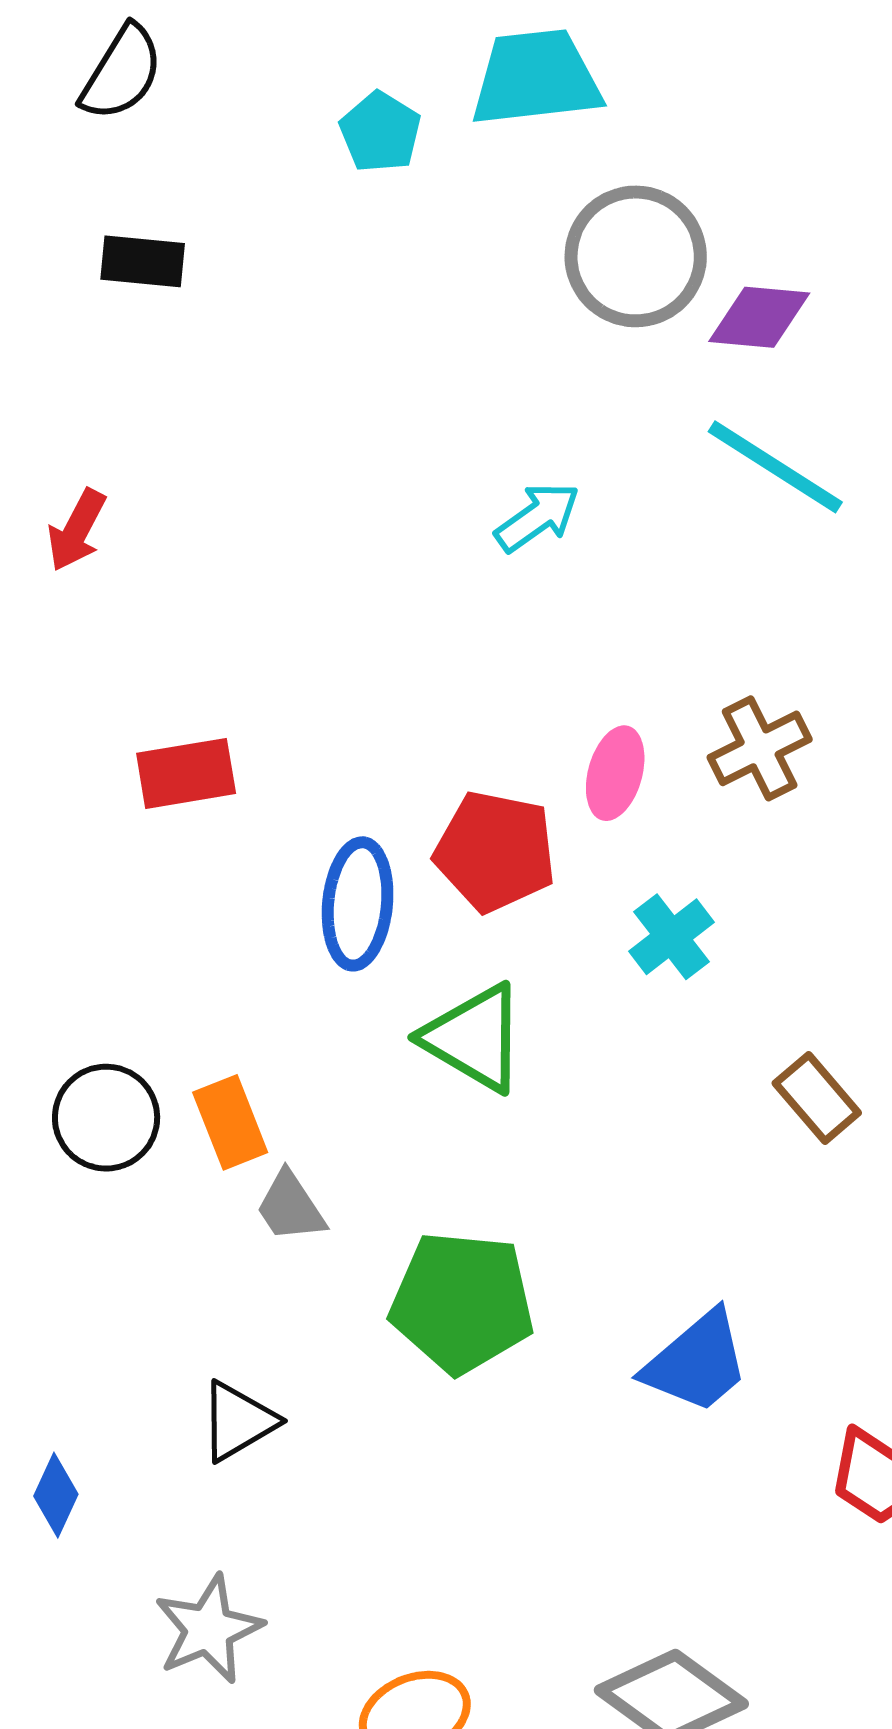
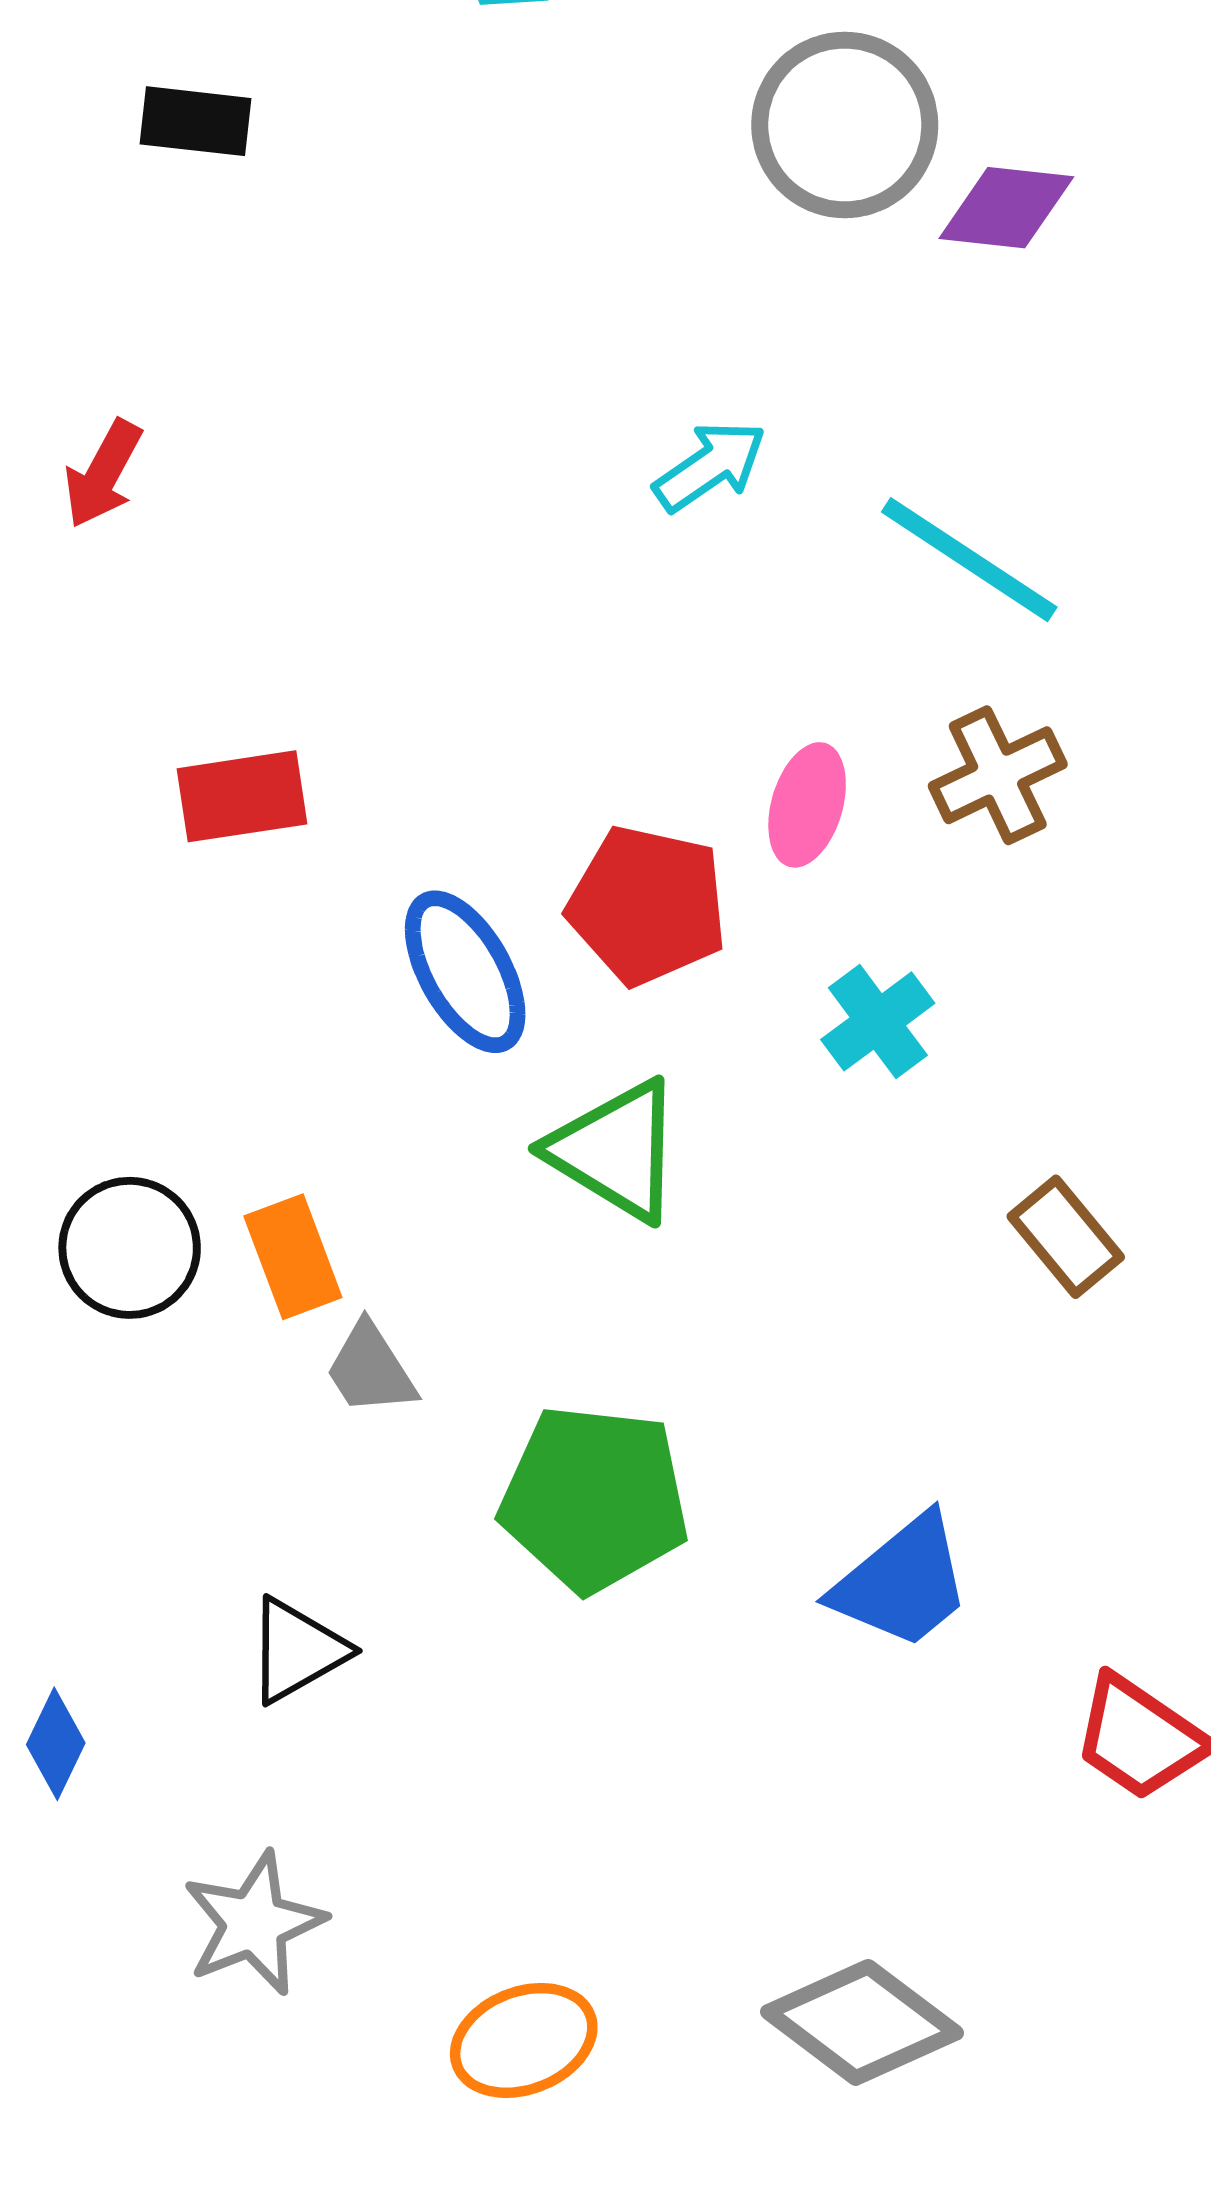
cyan line: (775, 467) -> (969, 560), moved
blue ellipse: (358, 904) -> (465, 972), turned -36

